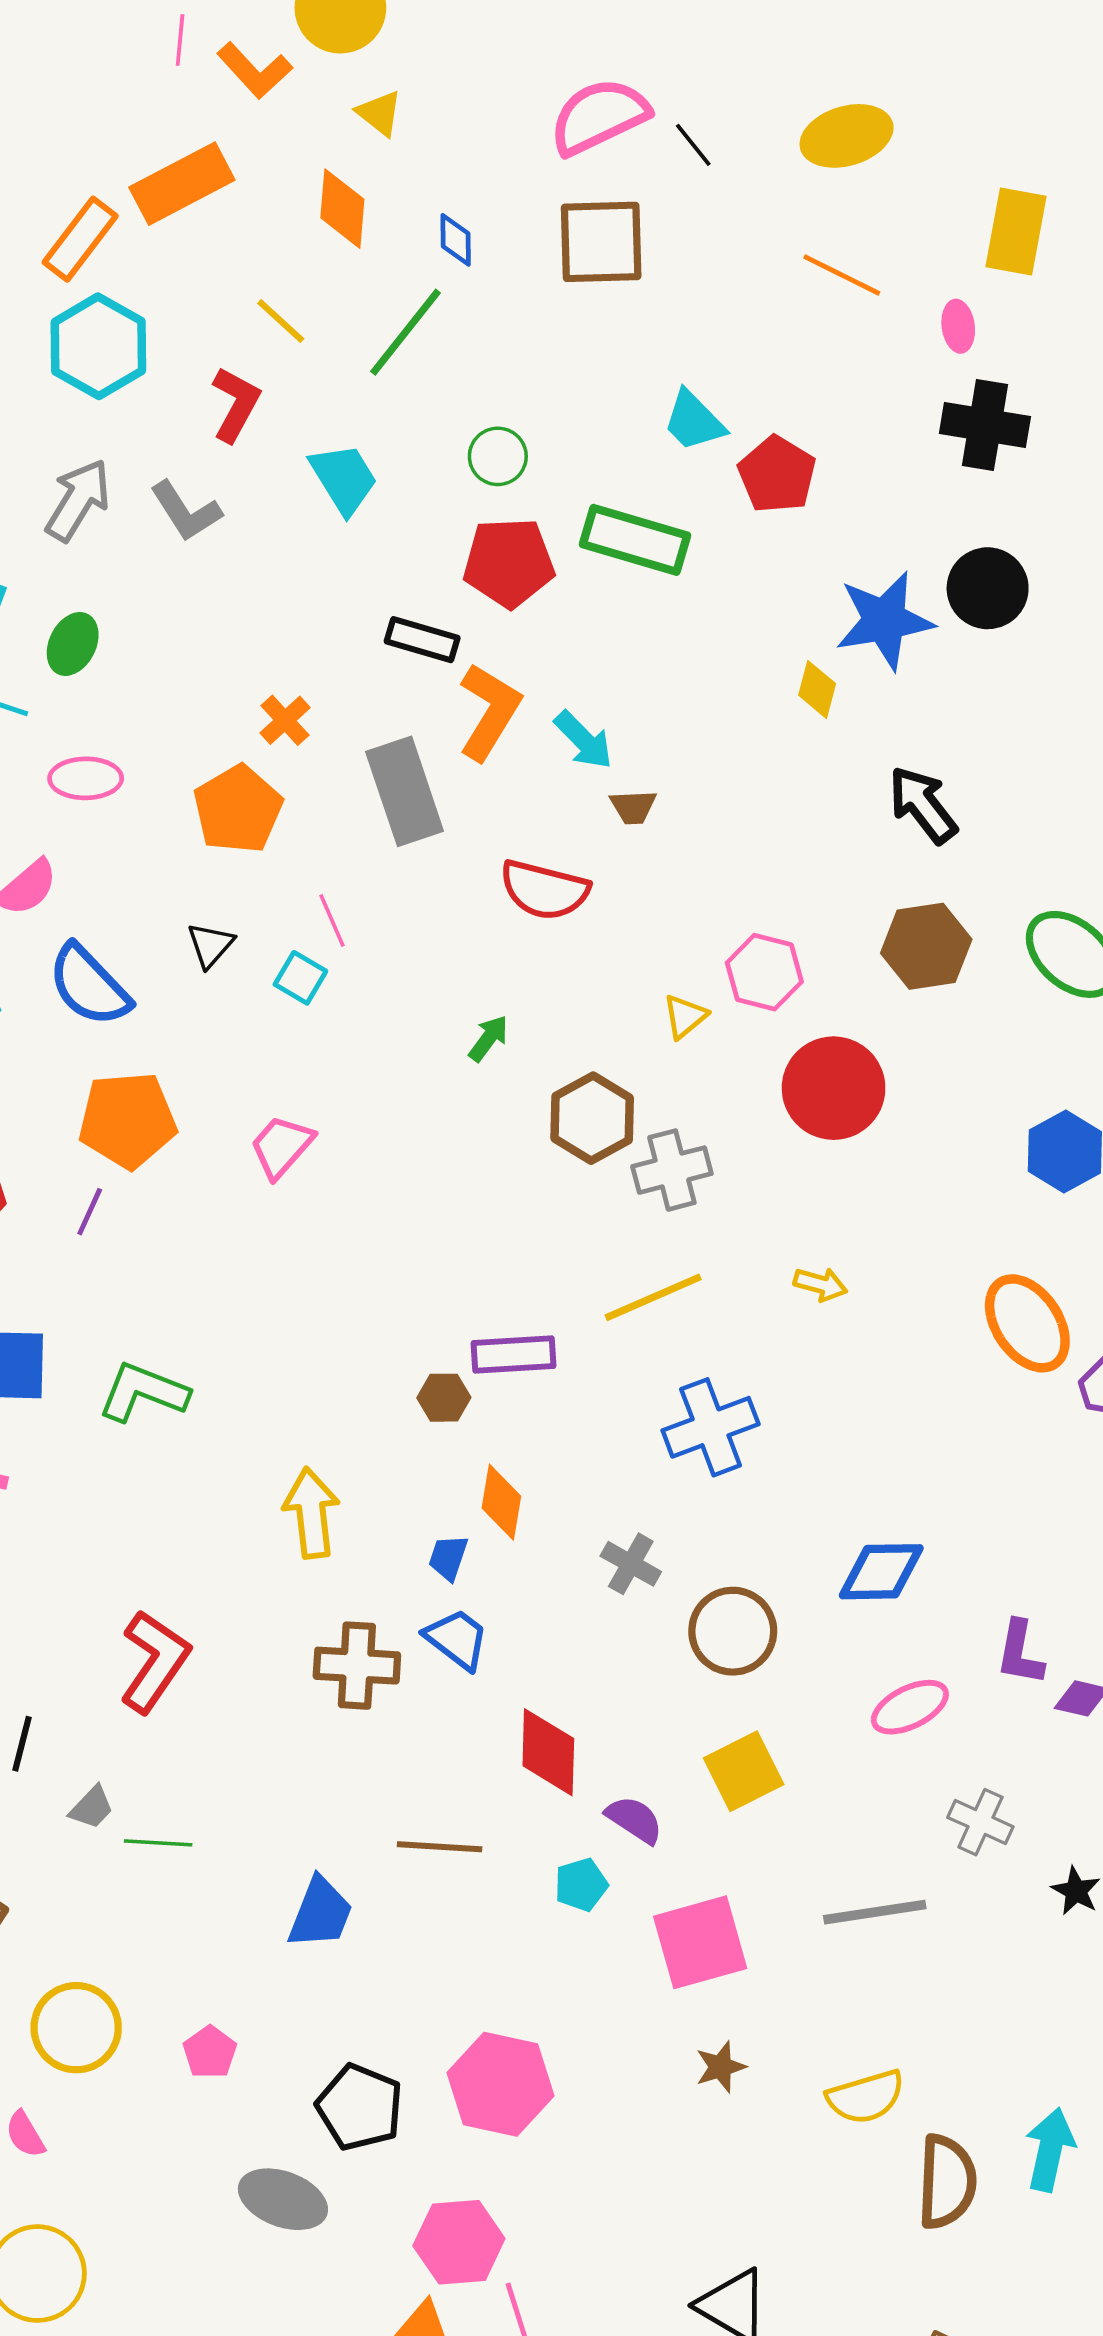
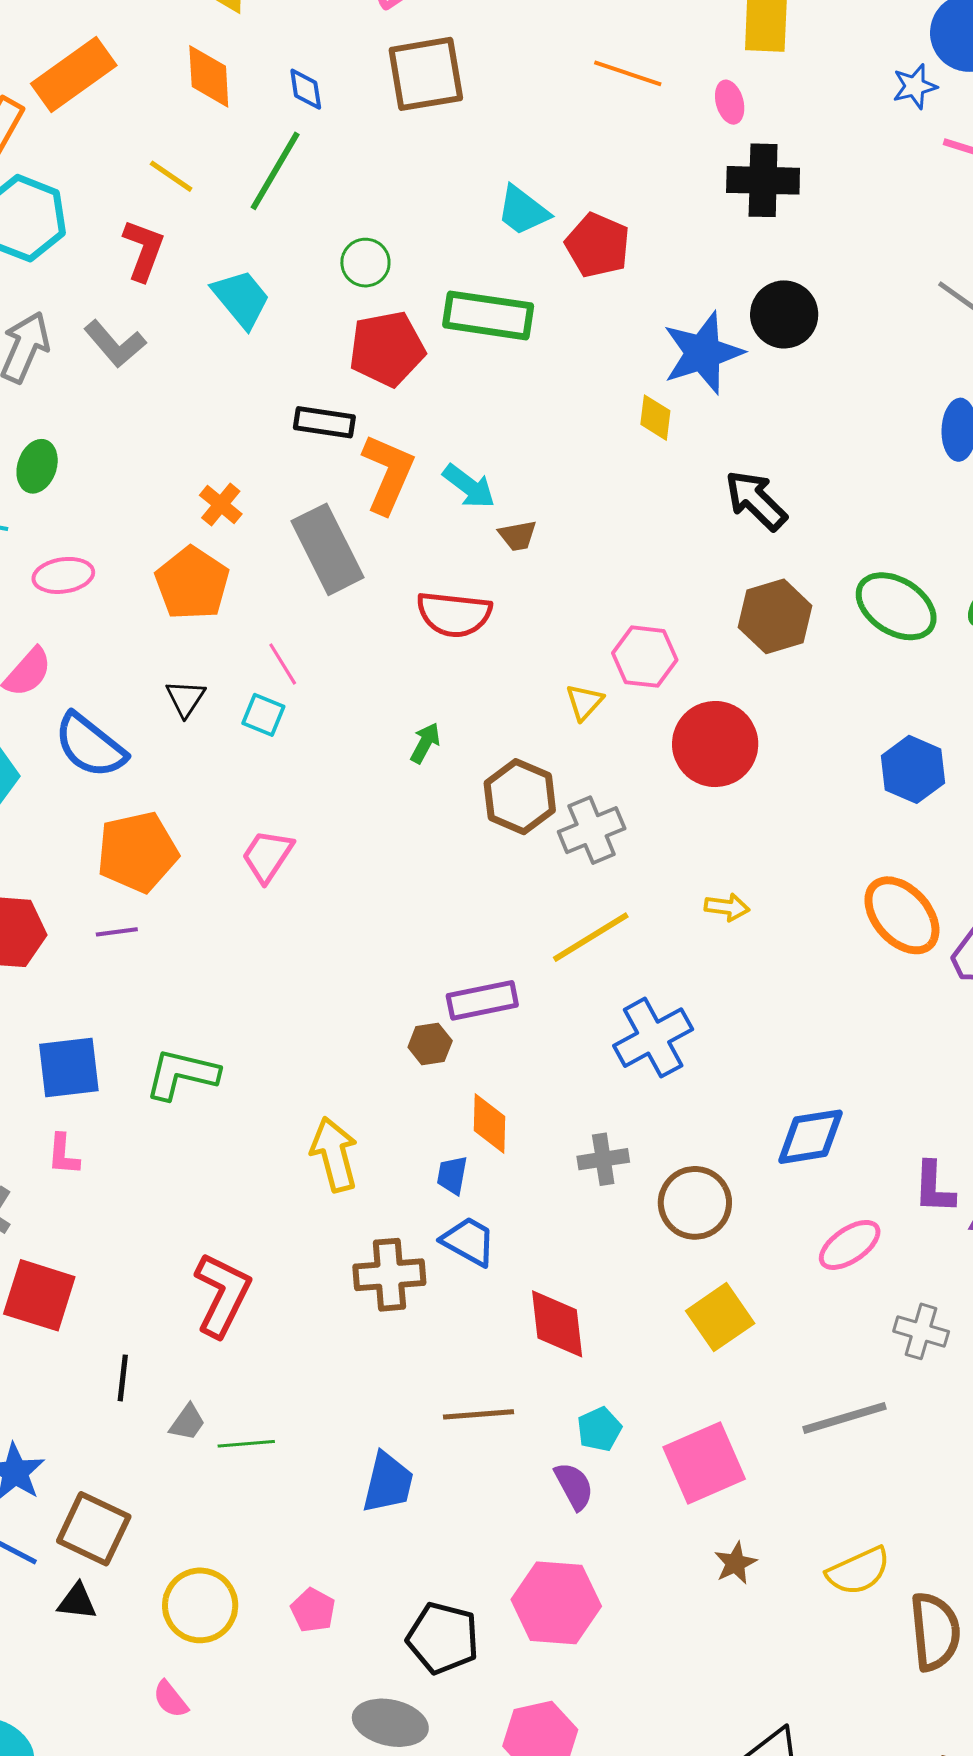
purple line: (90, 1212) -> (117, 932), turned 66
gray cross: (631, 1564) -> (603, 1159), turned -30
purple semicircle: (634, 1820) -> (574, 1486), moved, turned 36

